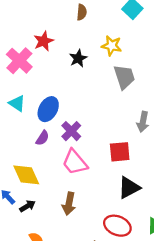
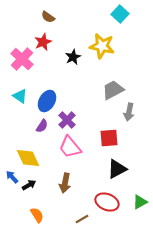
brown semicircle: (82, 12) -> (48, 17), moved, turned 120
yellow star: (112, 46) -> (102, 46), size x1.4
gray trapezoid: (124, 77) -> (113, 90), moved, turned -100

